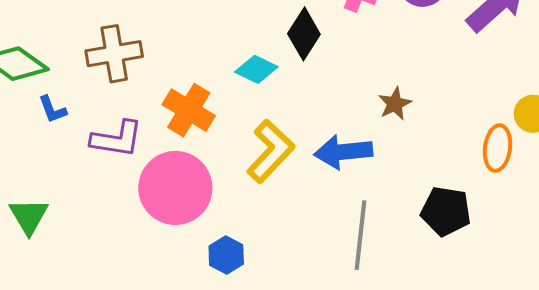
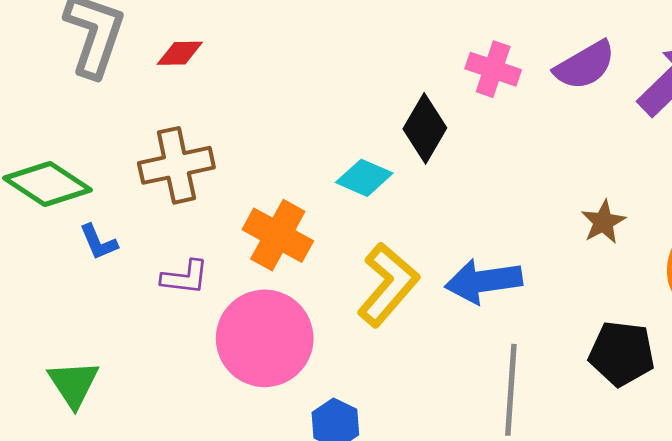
brown star: (395, 104) -> (603, 222), moved
purple L-shape: (117, 139) -> (185, 277), size x0.7

